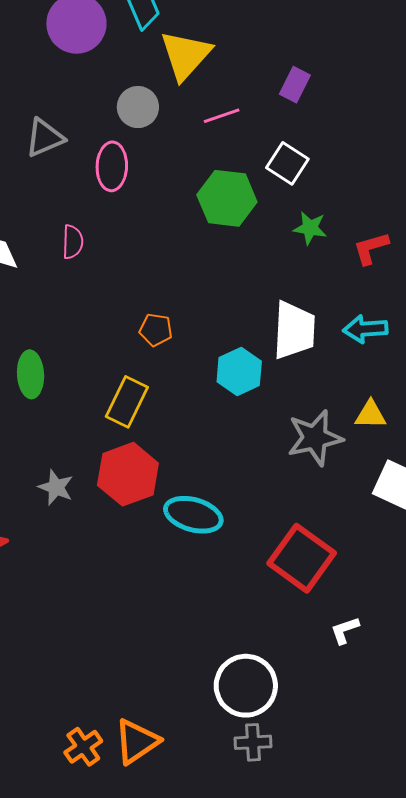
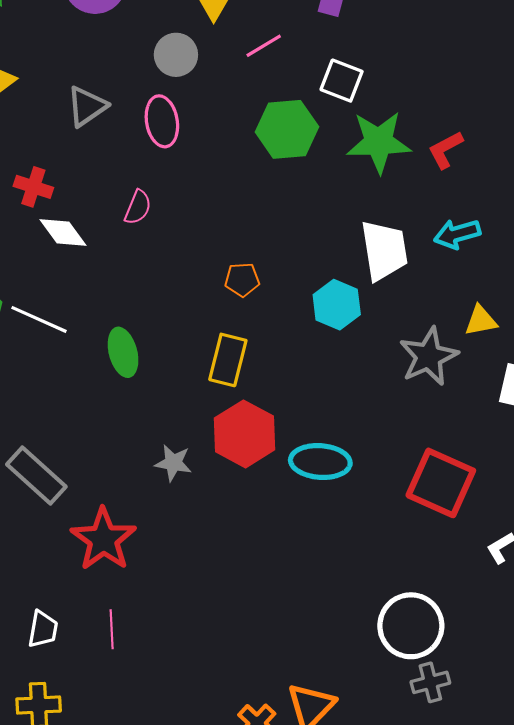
green star: (310, 228) -> (379, 142), size x1.8
pink semicircle: (73, 242) -> (138, 207), turned 32

